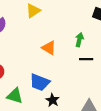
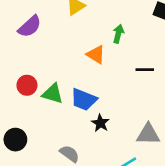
green arrow: (79, 40) -> (118, 34), moved
green triangle: (15, 96) -> (53, 94), moved

